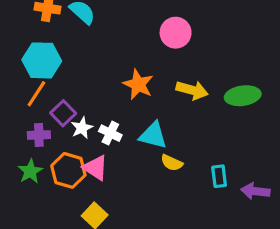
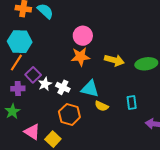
pink circle: (176, 33) -> (83, 36), moved
orange star: (138, 84) -> (80, 57), turned -30
pink triangle: (95, 168) -> (32, 132), moved
orange hexagon: (68, 170) -> (69, 114), moved
cyan rectangle: (219, 176) -> (132, 103), moved

